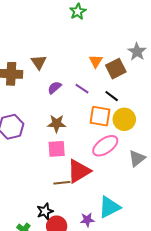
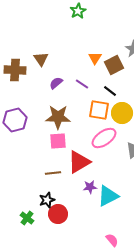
brown star: (57, 124) -> (58, 117), size x1.4
brown line: (62, 183) -> (53, 173), moved
purple star: (87, 220) -> (90, 187), moved

